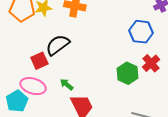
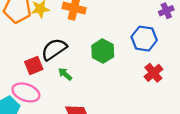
green hexagon: (128, 73) -> (103, 51), moved
green arrow: (67, 84) -> (65, 74), moved

